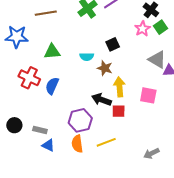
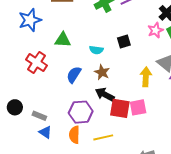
blue star: (17, 37) -> (30, 20), turned -30
brown star: (105, 68) -> (102, 72), moved
blue semicircle: (52, 86) -> (74, 75), moved
yellow arrow: (119, 87) -> (146, 77), moved
pink square: (148, 95) -> (138, 107), moved, turned -30
red square: (119, 111) -> (120, 108), size x1.5

